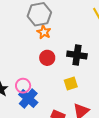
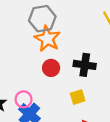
orange star: (44, 32) -> (47, 39), size x1.6

